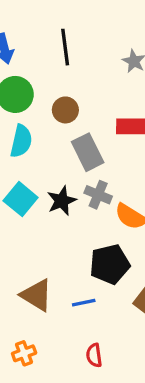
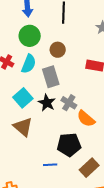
gray rectangle: (88, 152) -> (51, 77), moved
black star: (62, 201) -> (47, 103), turned -30
brown triangle: (36, 295) -> (23, 127), moved

